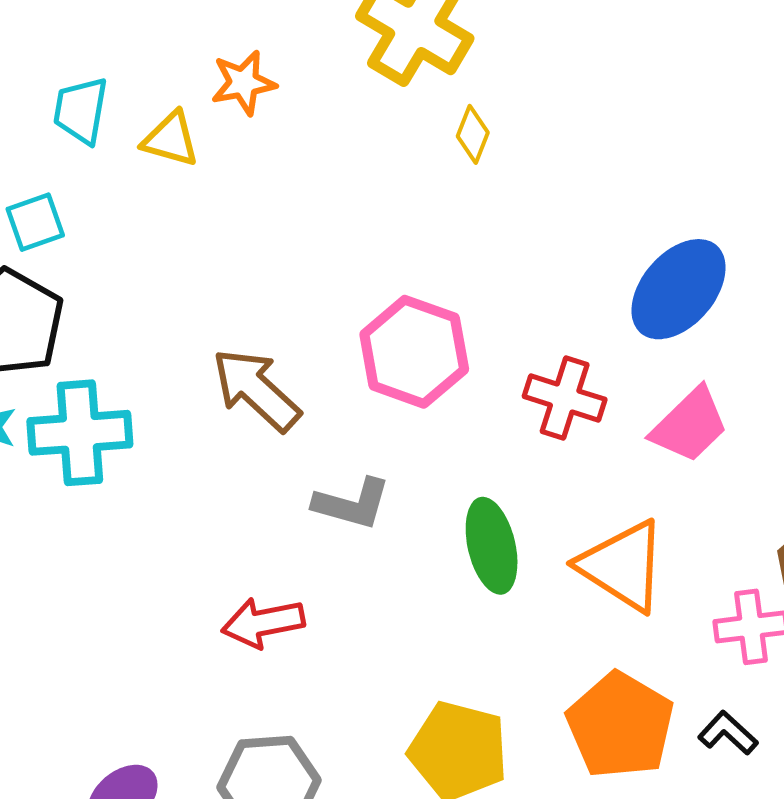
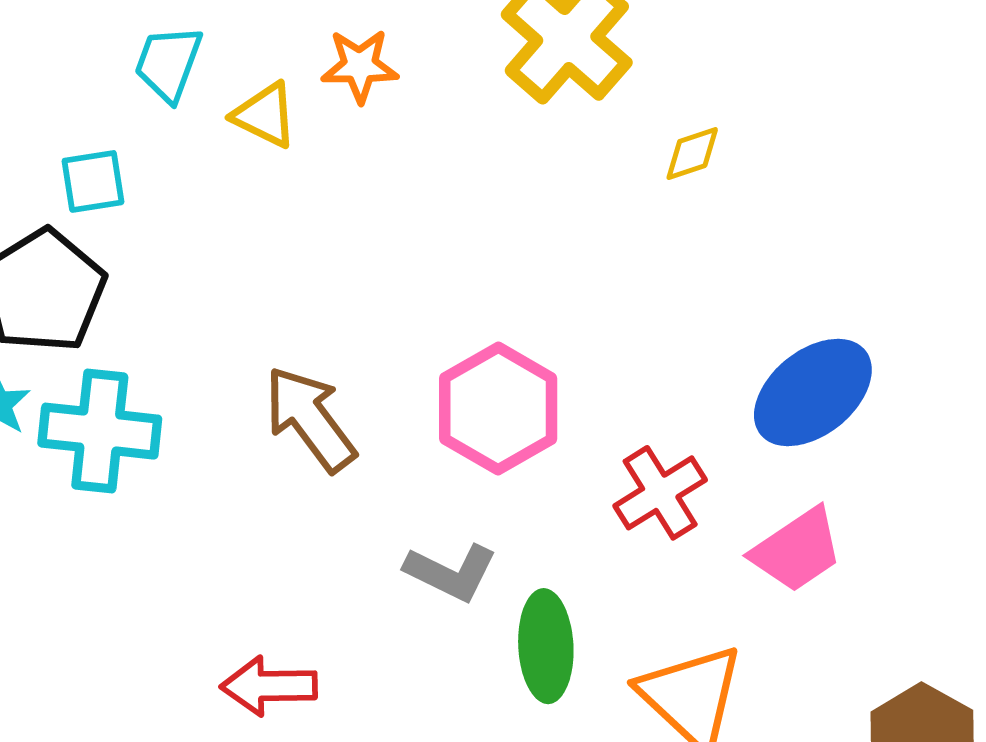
yellow diamond: (473, 134) -> (692, 154), moved, turned 40
red cross: (565, 398) -> (660, 493), turned 30
gray L-shape: (352, 504) -> (451, 572), moved

